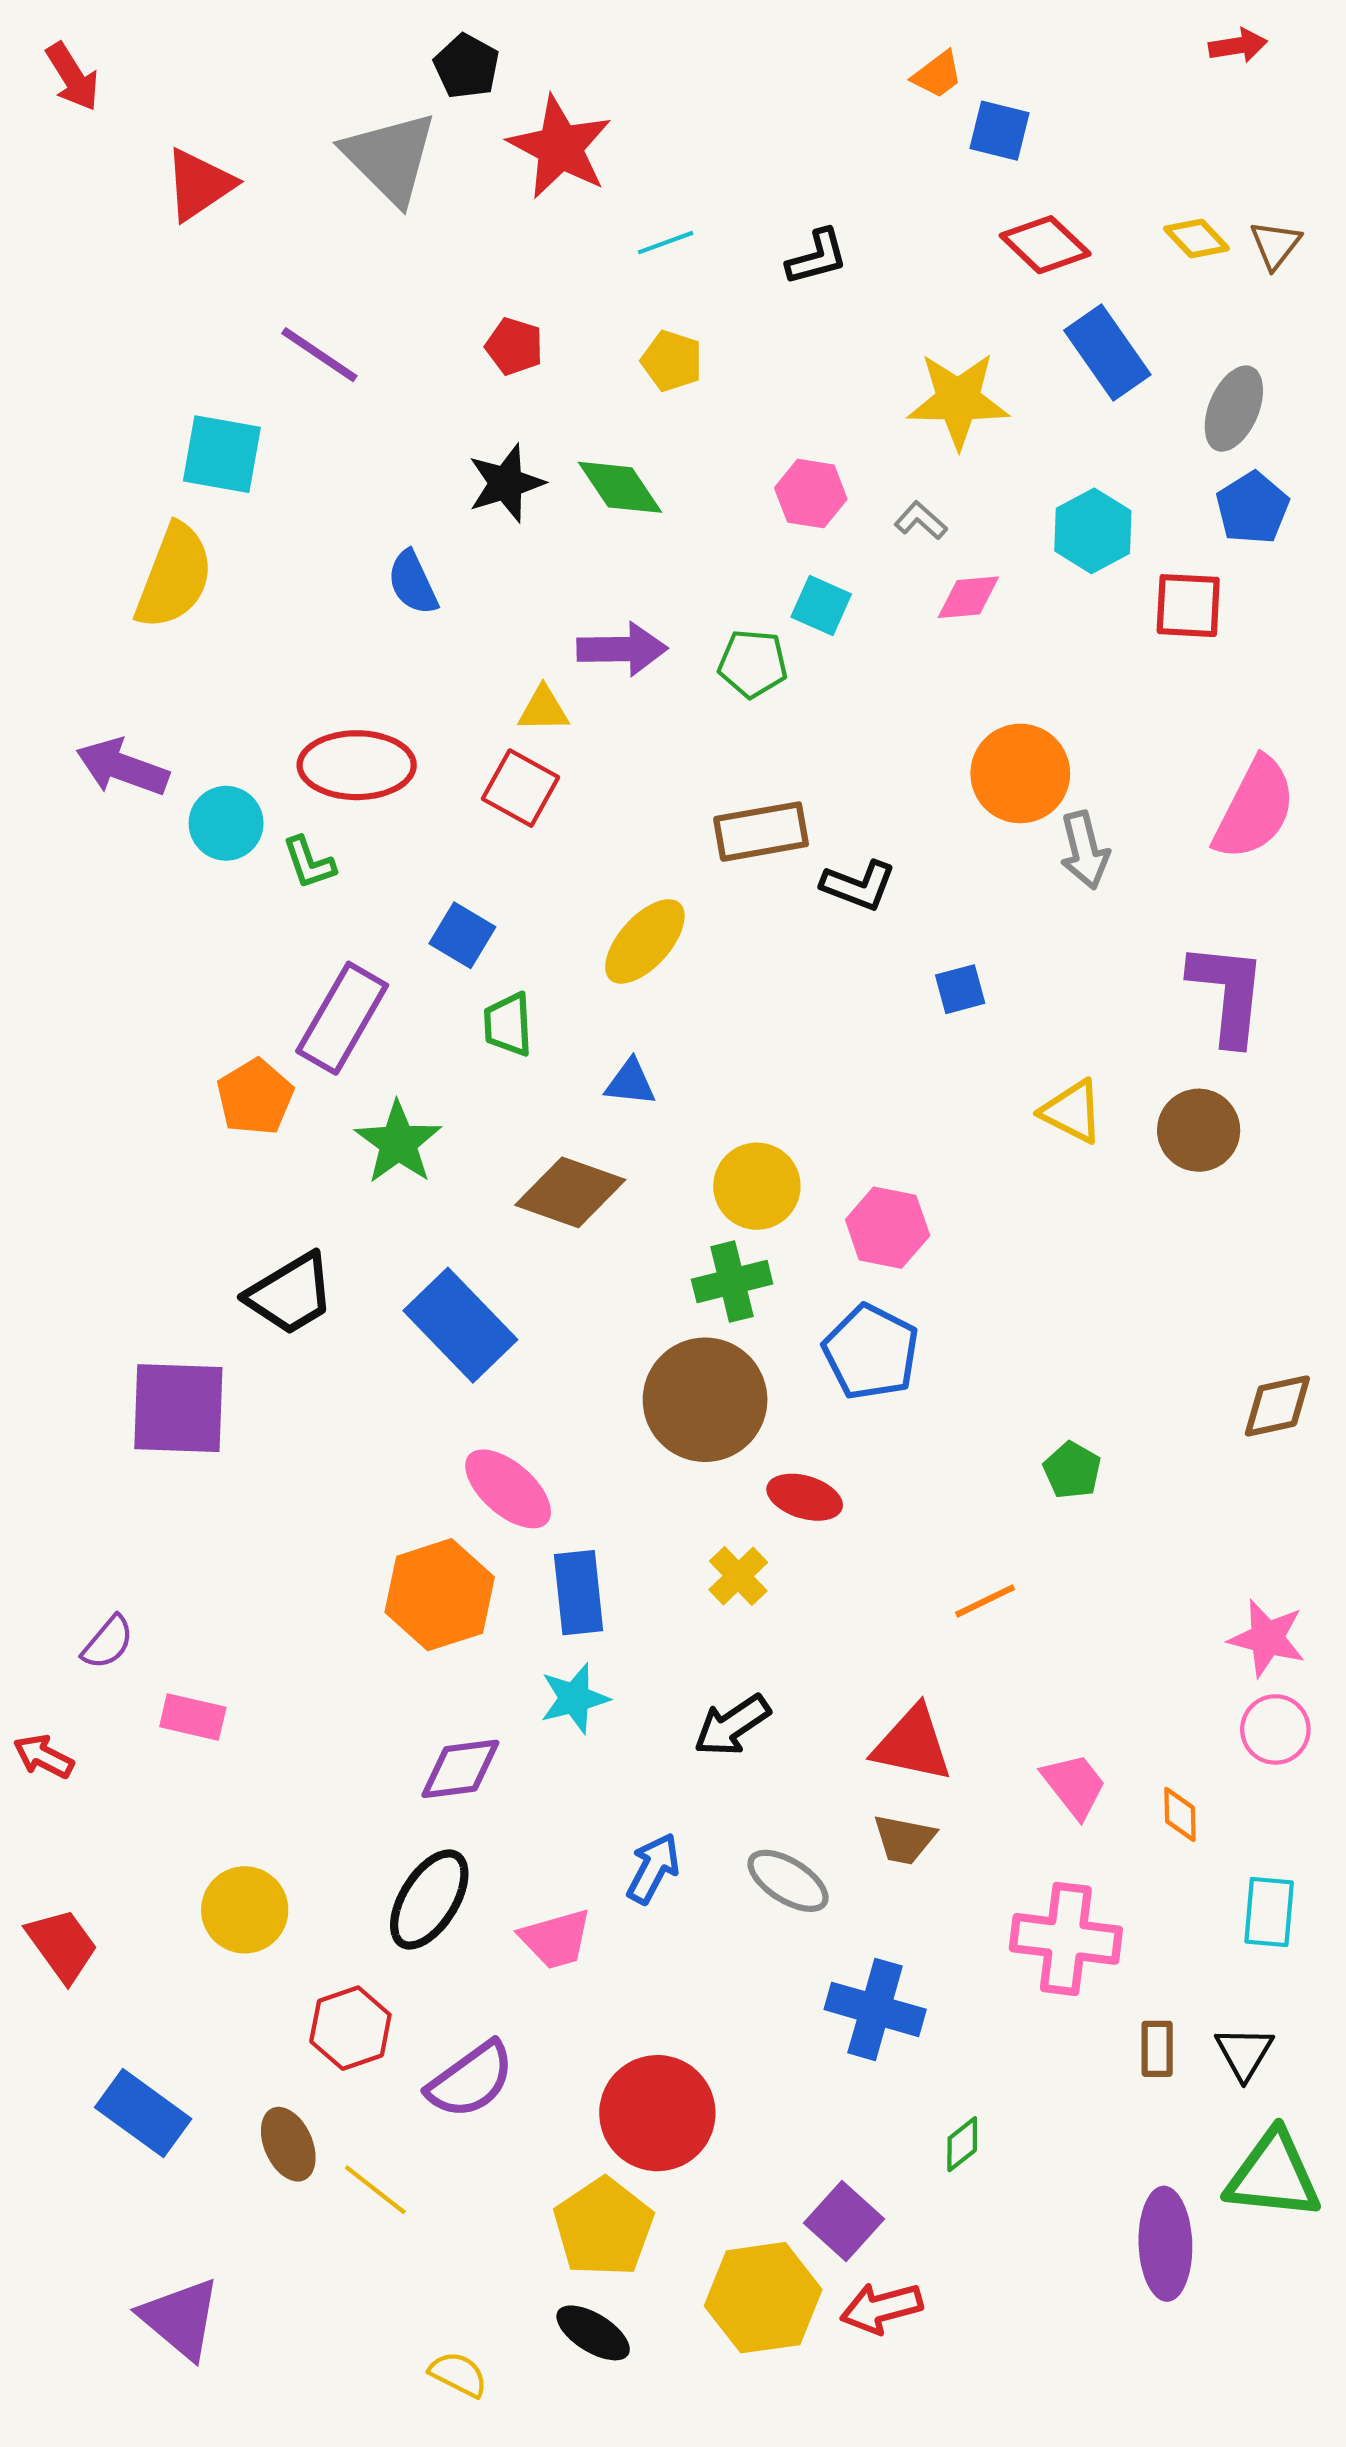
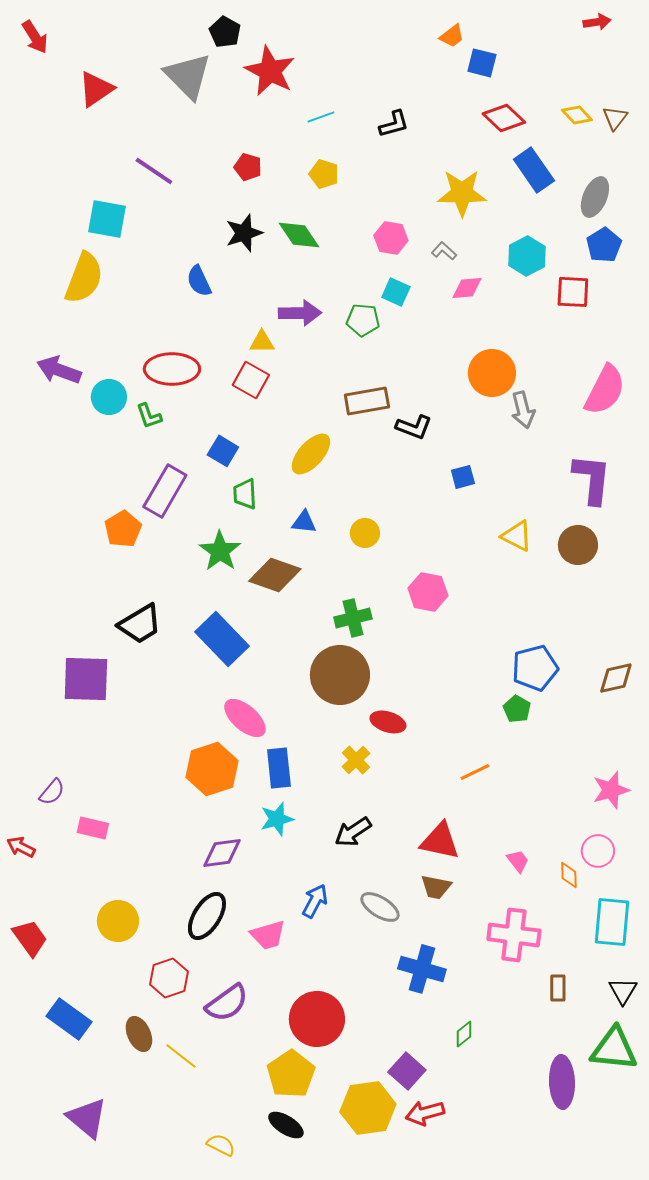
green star: (398, 1143) -> (220, 551), moved
yellow circle: (757, 1186) -> (365, 533), moved, size x0.7
blue pentagon: (871, 1352) -> (535, 668), moved, turned 30
pink star: (1267, 1638) -> (611, 790), turned -30
pink circle: (1275, 1729) -> (598, 851), moved
pink trapezoid: (1074, 1785) -> (518, 861), size x0.7
cyan rectangle: (1269, 1912) -> (612, 922), size x1.4
black triangle: (1244, 2053) -> (623, 991), moved

